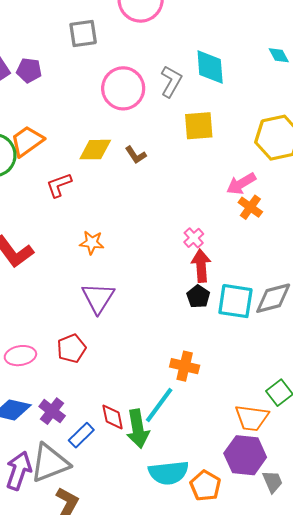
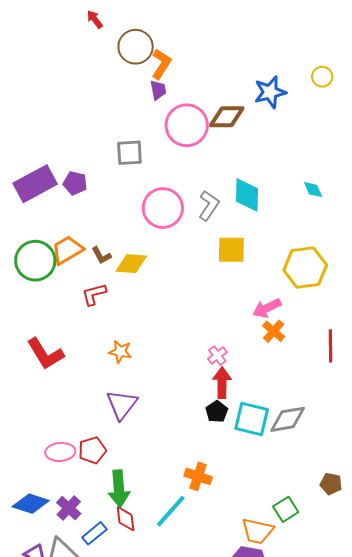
brown L-shape: (136, 155) -> (101, 255), moved
pink ellipse: (20, 356) -> (60, 452), moved
green arrow: (138, 429) -> (119, 489), moved

